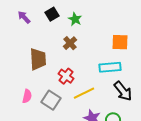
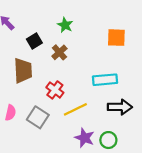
black square: (52, 14) -> (34, 41), moved
orange square: (120, 42) -> (116, 38), moved
black arrow: (123, 91) -> (120, 107), turned -50

